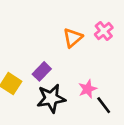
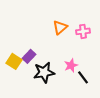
pink cross: (104, 31) -> (83, 31), moved, turned 32
purple rectangle: (42, 71) -> (29, 56), moved

